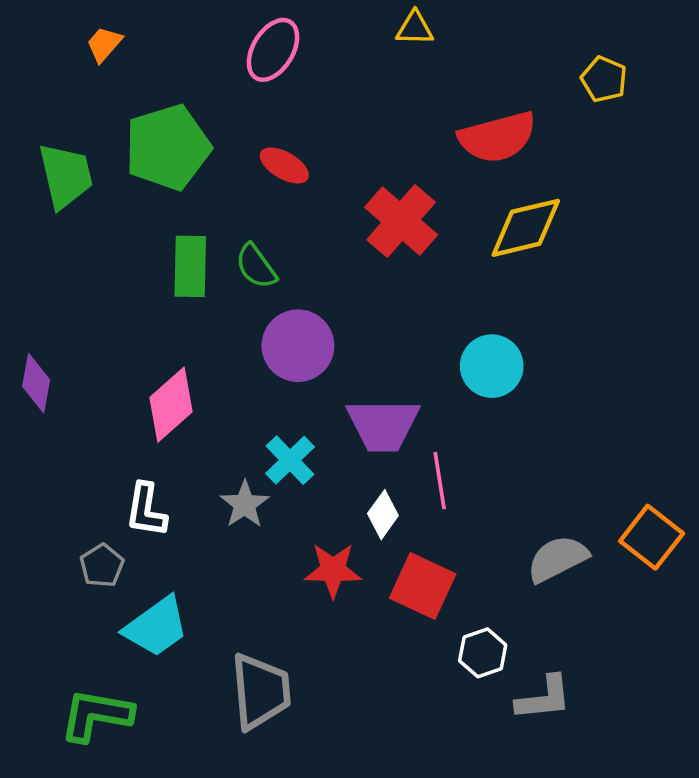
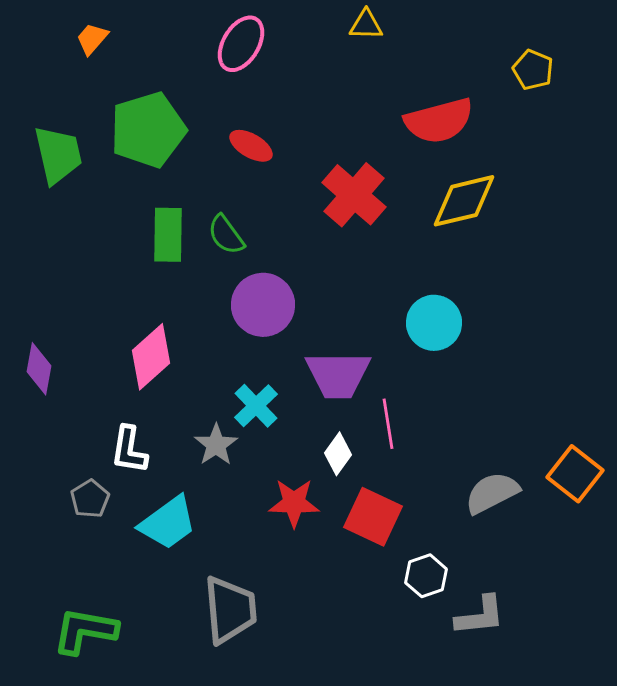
purple diamond: (36, 383) -> (39, 369), moved
cyan trapezoid: (156, 627) -> (168, 523), moved

